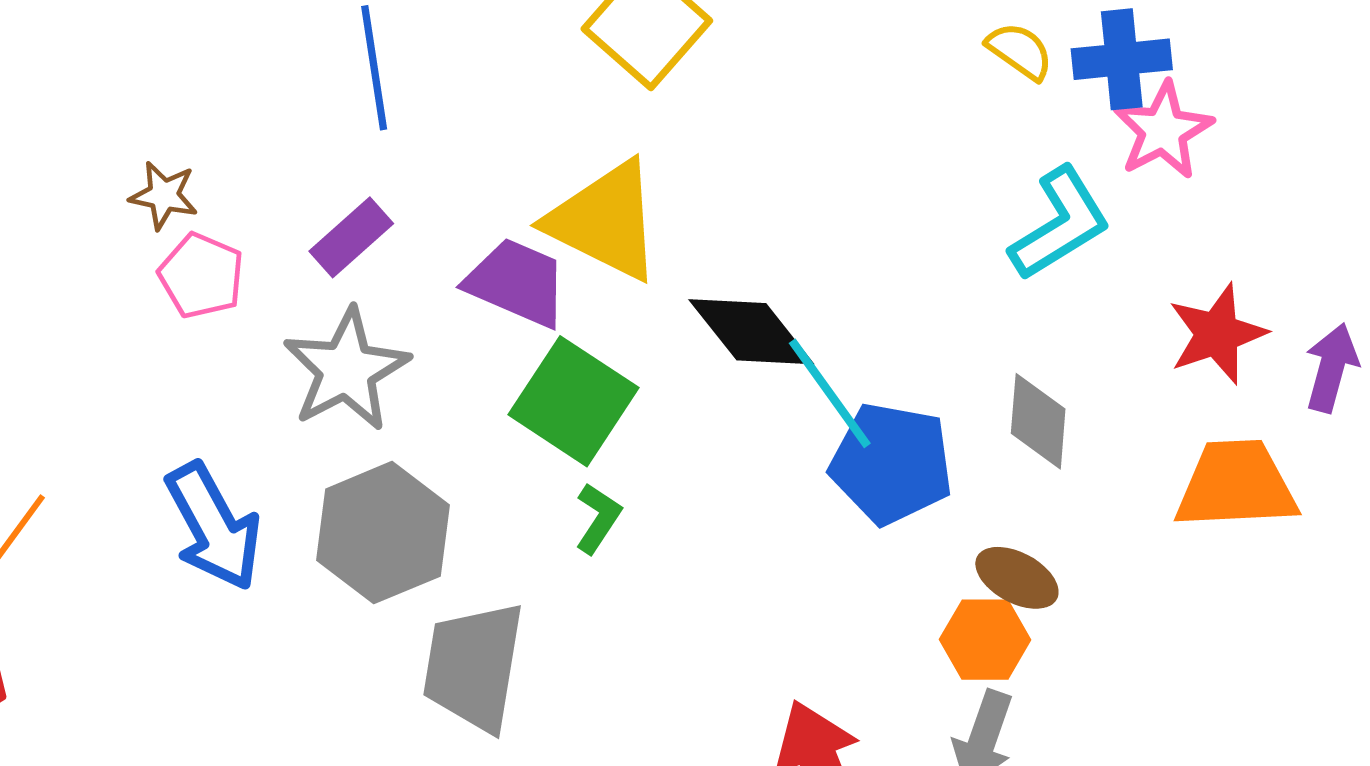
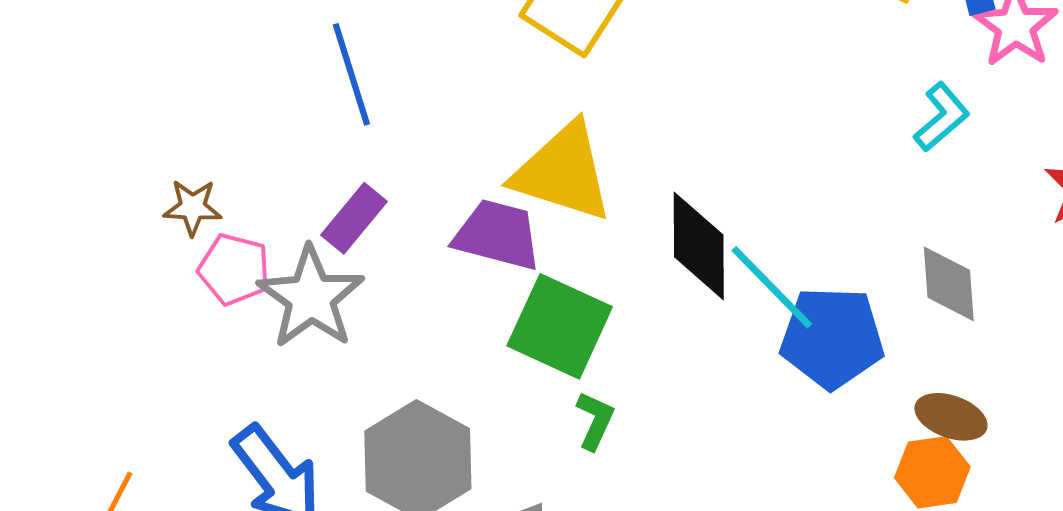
cyan L-shape: (1060, 224) -> (942, 117), size x0.7
black diamond: (751, 332) -> (699, 246), turned 47
gray star: (346, 370) -> (311, 297), moved

